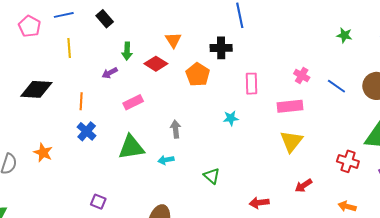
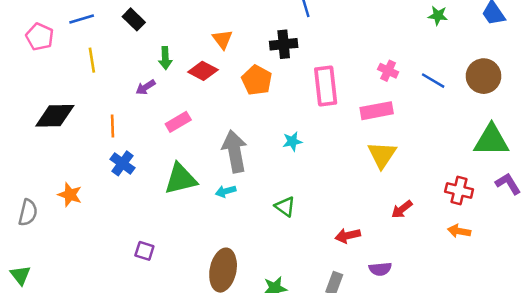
pink rectangle: (251, 84) -> (326, 86), size x1.4
cyan star: (231, 118) -> (292, 141), moved
gray arrow: (176, 129) -> (235, 151), size x1.8
red cross: (348, 161) -> (459, 190), moved

